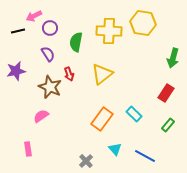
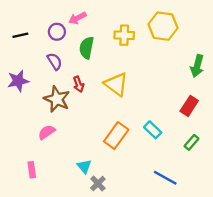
pink arrow: (34, 16) -> (77, 18), moved
yellow cross: (109, 31) -> (124, 35), size x0.7
yellow triangle: (102, 74) -> (116, 84), turned -45
cyan triangle: (115, 149) -> (84, 166), moved

